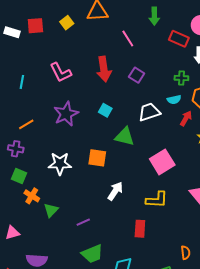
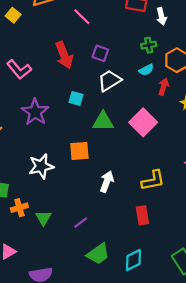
white trapezoid: (149, 112) -> (109, 81), moved
pink square: (162, 162) -> (143, 122), moved
orange cross: (32, 196) -> (19, 208), turned -35

